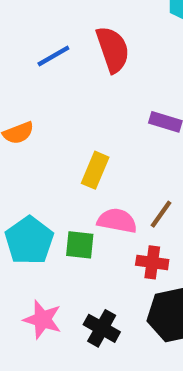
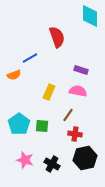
blue line: (53, 56) -> (30, 58), moved
brown line: (161, 214) -> (68, 115), moved
pink semicircle: (117, 221) -> (78, 91), moved

